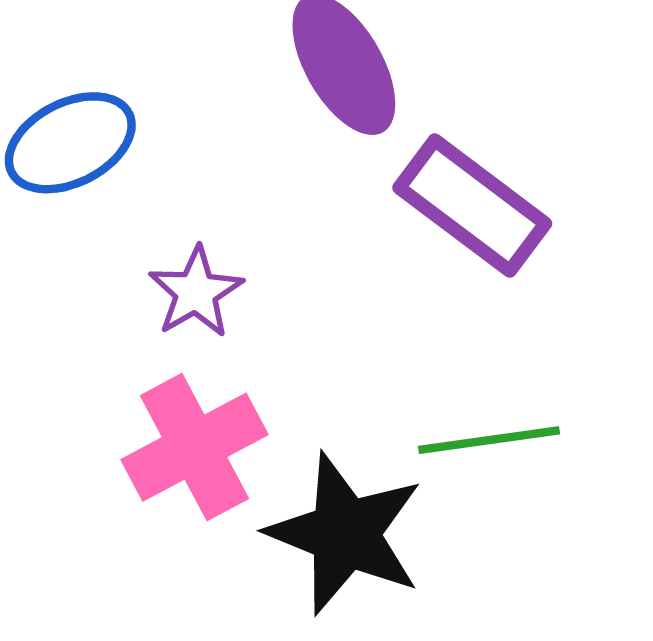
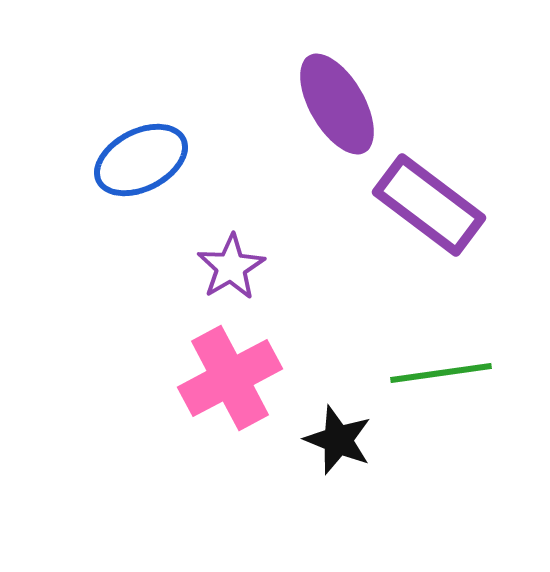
black star: (345, 534) -> (338, 440), size x0.6

